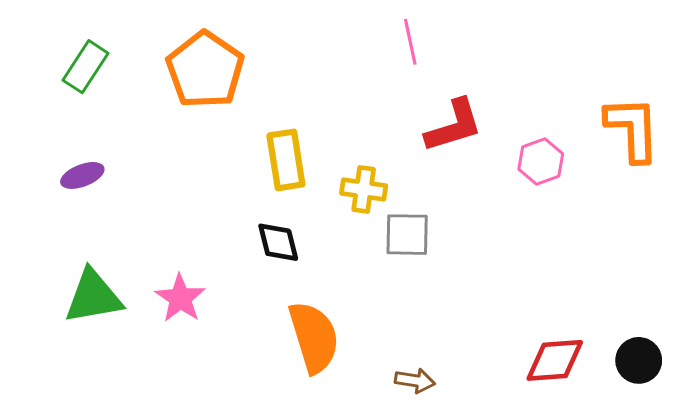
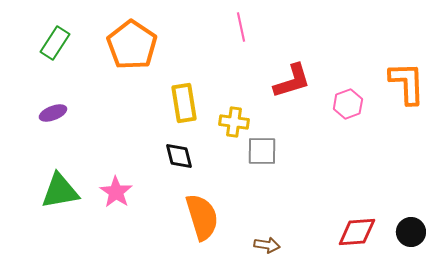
pink line: (410, 42) -> (241, 27), moved

